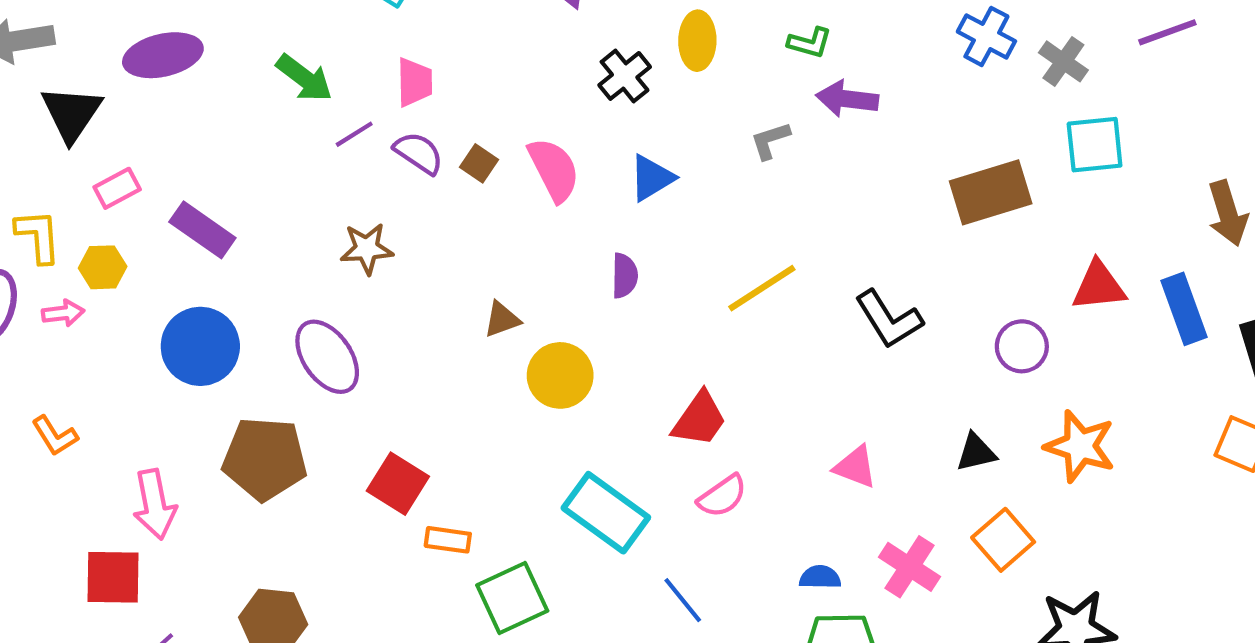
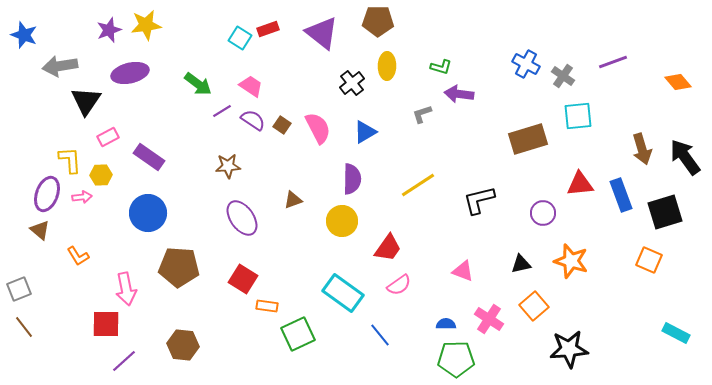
pink trapezoid: (415, 82) -> (251, 86), turned -55
purple semicircle: (625, 276) -> (352, 179), size x1.4
black L-shape: (889, 319) -> (479, 200), turned 108
purple ellipse: (327, 357) -> (242, 218), moved
yellow circle: (560, 375) -> (342, 221), moved

